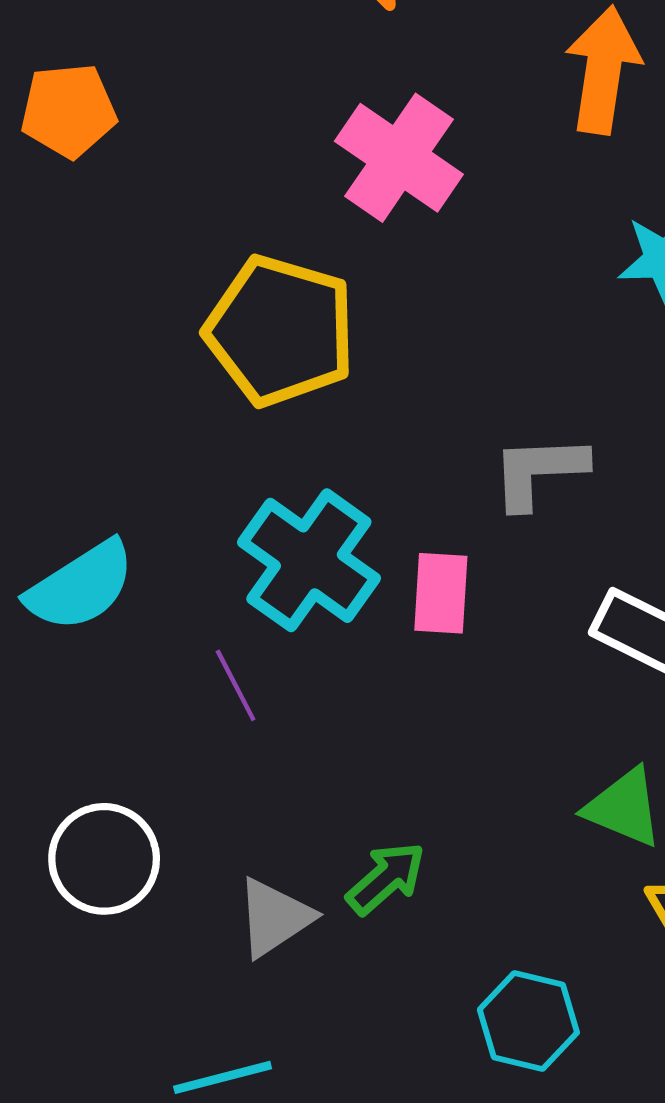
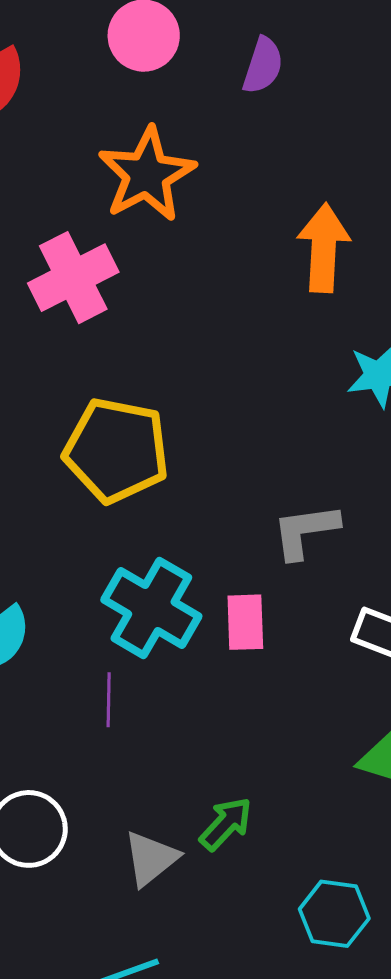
pink cross: (399, 158) -> (73, 278), moved, turned 34
purple line: (236, 685) -> (109, 700), turned 34

